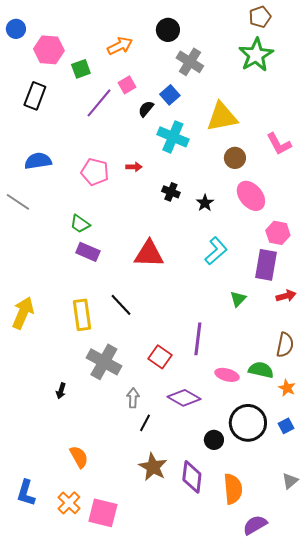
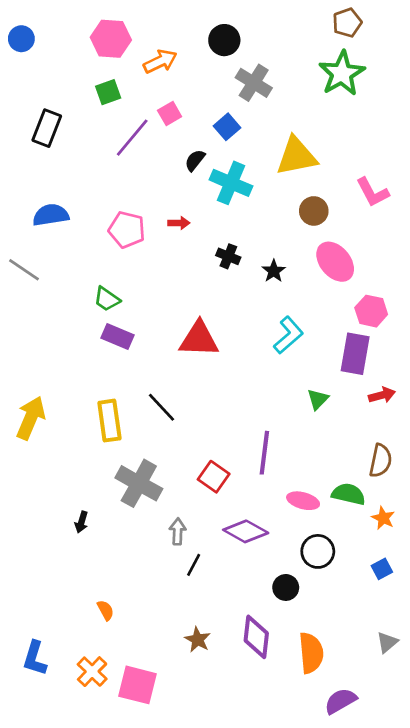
pink hexagon: (49, 50) -> (111, 39), moved
black semicircle: (146, 109) -> (195, 160), moved
black circle: (248, 423) -> (318, 551), moved, size x0.7
orange semicircle: (79, 457) -> (105, 610), size x0.7
brown star: (153, 467) -> (198, 640), moved, size x0.7

